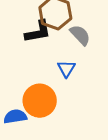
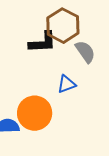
blue triangle: (66, 69) -> (66, 84), turned 30

